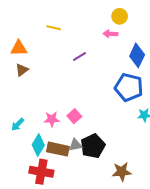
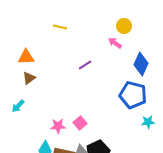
yellow line: (54, 28) -> (60, 27), moved
pink arrow: (110, 34) -> (115, 43), turned 32
cyan arrow: (18, 124) -> (18, 106), moved

